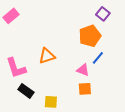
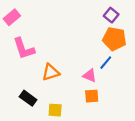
orange pentagon: (90, 36) -> (114, 39), moved, turned 30
orange triangle: (47, 56) -> (51, 72), moved
pink L-shape: (16, 68) -> (24, 49), moved

